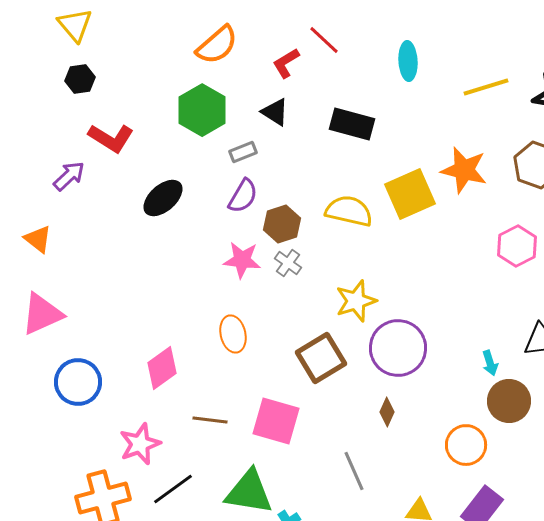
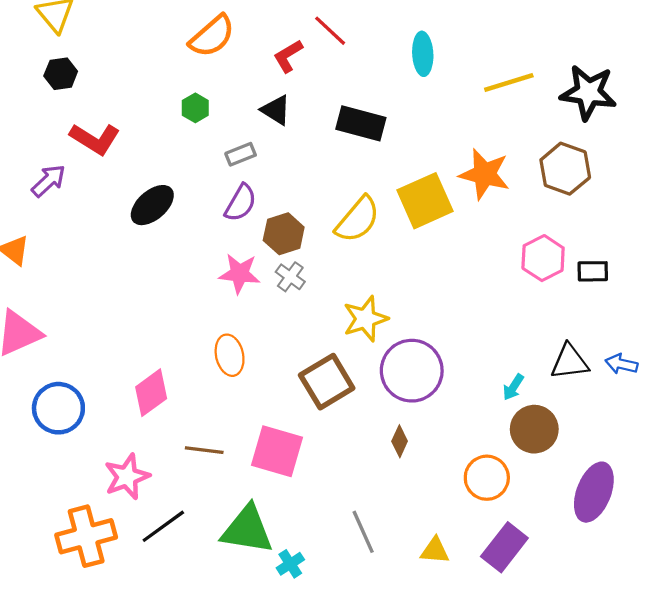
green hexagon: (202, 110) -> (195, 108), size x0.5
yellow semicircle: (349, 211) -> (358, 219), turned 117
cyan arrow: (490, 363) -> (513, 387), turned 50
gray line: (354, 471) -> (363, 532), moved

